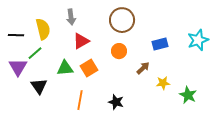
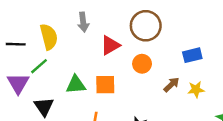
red triangle: (81, 41) -> (110, 45), moved
orange square: (89, 68) -> (105, 85), turned 30
yellow star: (163, 83) -> (196, 90), moved

